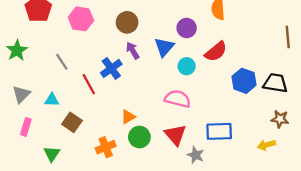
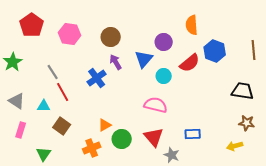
blue hexagon: (244, 81) -> (215, 51), moved
red line: (89, 84) -> (63, 92), moved
gray triangle: (21, 94) -> (17, 101), turned -42
orange triangle: (128, 117) -> (105, 125), moved
blue rectangle: (219, 131) -> (193, 134), size x0.7

